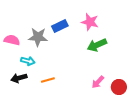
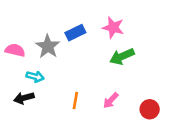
gray star: (38, 37) -> (48, 46), turned 30
orange line: (48, 80) -> (75, 100), moved, turned -64
pink arrow: (98, 82) -> (111, 100), moved

